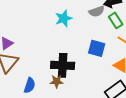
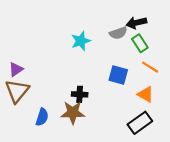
black cross: (63, 65) -> (80, 94), size x0.6
brown star: (57, 81) -> (73, 113), size x1.5

